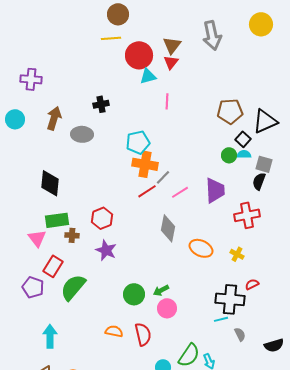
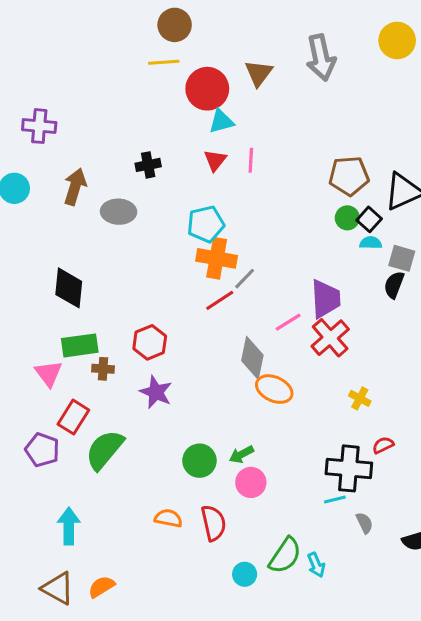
red triangle: (171, 62) -> (215, 160), moved
green circle: (229, 155) -> (347, 218), moved
pink line: (180, 192) -> (288, 322), moved
red cross: (247, 215) -> (330, 338), moved, turned -30
orange ellipse: (201, 248) -> (274, 389), moved

